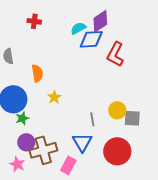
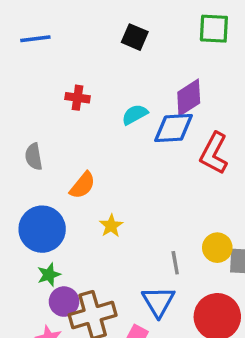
cyan semicircle: (78, 28) -> (135, 115), moved
orange semicircle: (37, 73) -> (83, 185), turned 48
green star: (22, 118) -> (49, 275), moved

